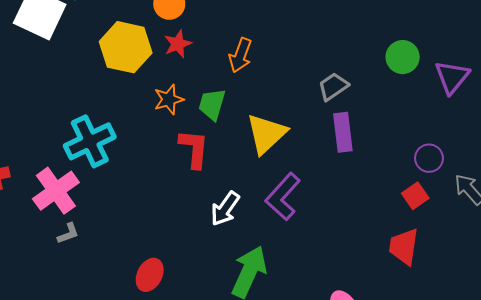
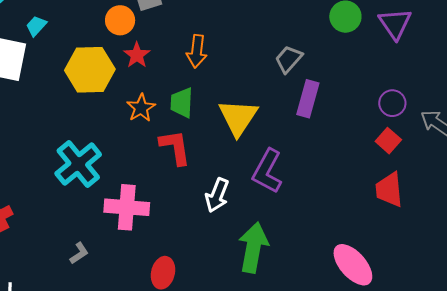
purple rectangle: (343, 132) -> (308, 99), turned 36
pink cross: (56, 191) -> (127, 207), moved, turned -36

